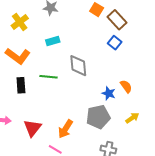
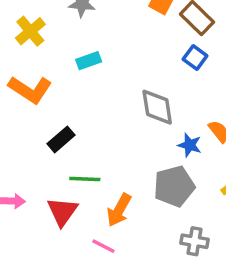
gray diamond: (78, 66) -> (157, 107), moved
green line: (49, 77) -> (85, 179), moved
black rectangle: (21, 85) -> (61, 139), moved, turned 56

